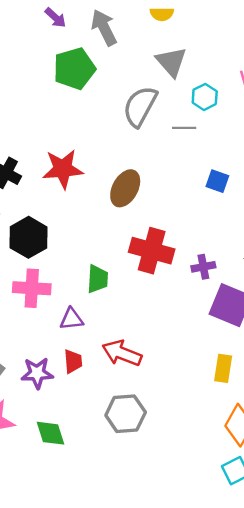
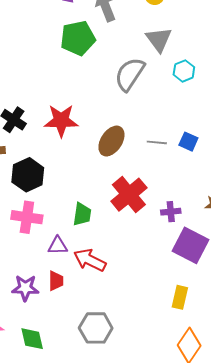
gray line: (184, 128) -> (157, 142), moved
red cross: (152, 251) -> (129, 195), turned 30
red arrow: (122, 353) -> (90, 260), moved

